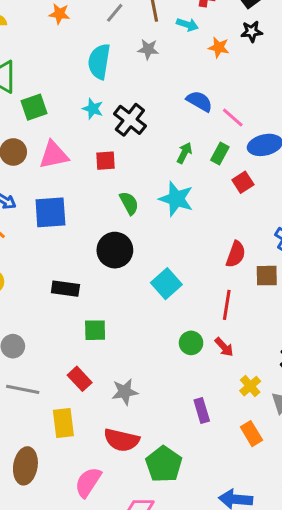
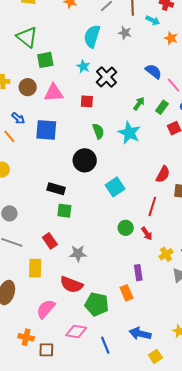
black rectangle: (65, 289) -> (56, 189), moved
yellow cross: (250, 386) -> (166, 254), moved
purple rectangle: (202, 411) -> (138, 273), moved
orange rectangle: (251, 434) -> (127, 293), moved
green pentagon: (164, 464) -> (97, 304), turned -30

